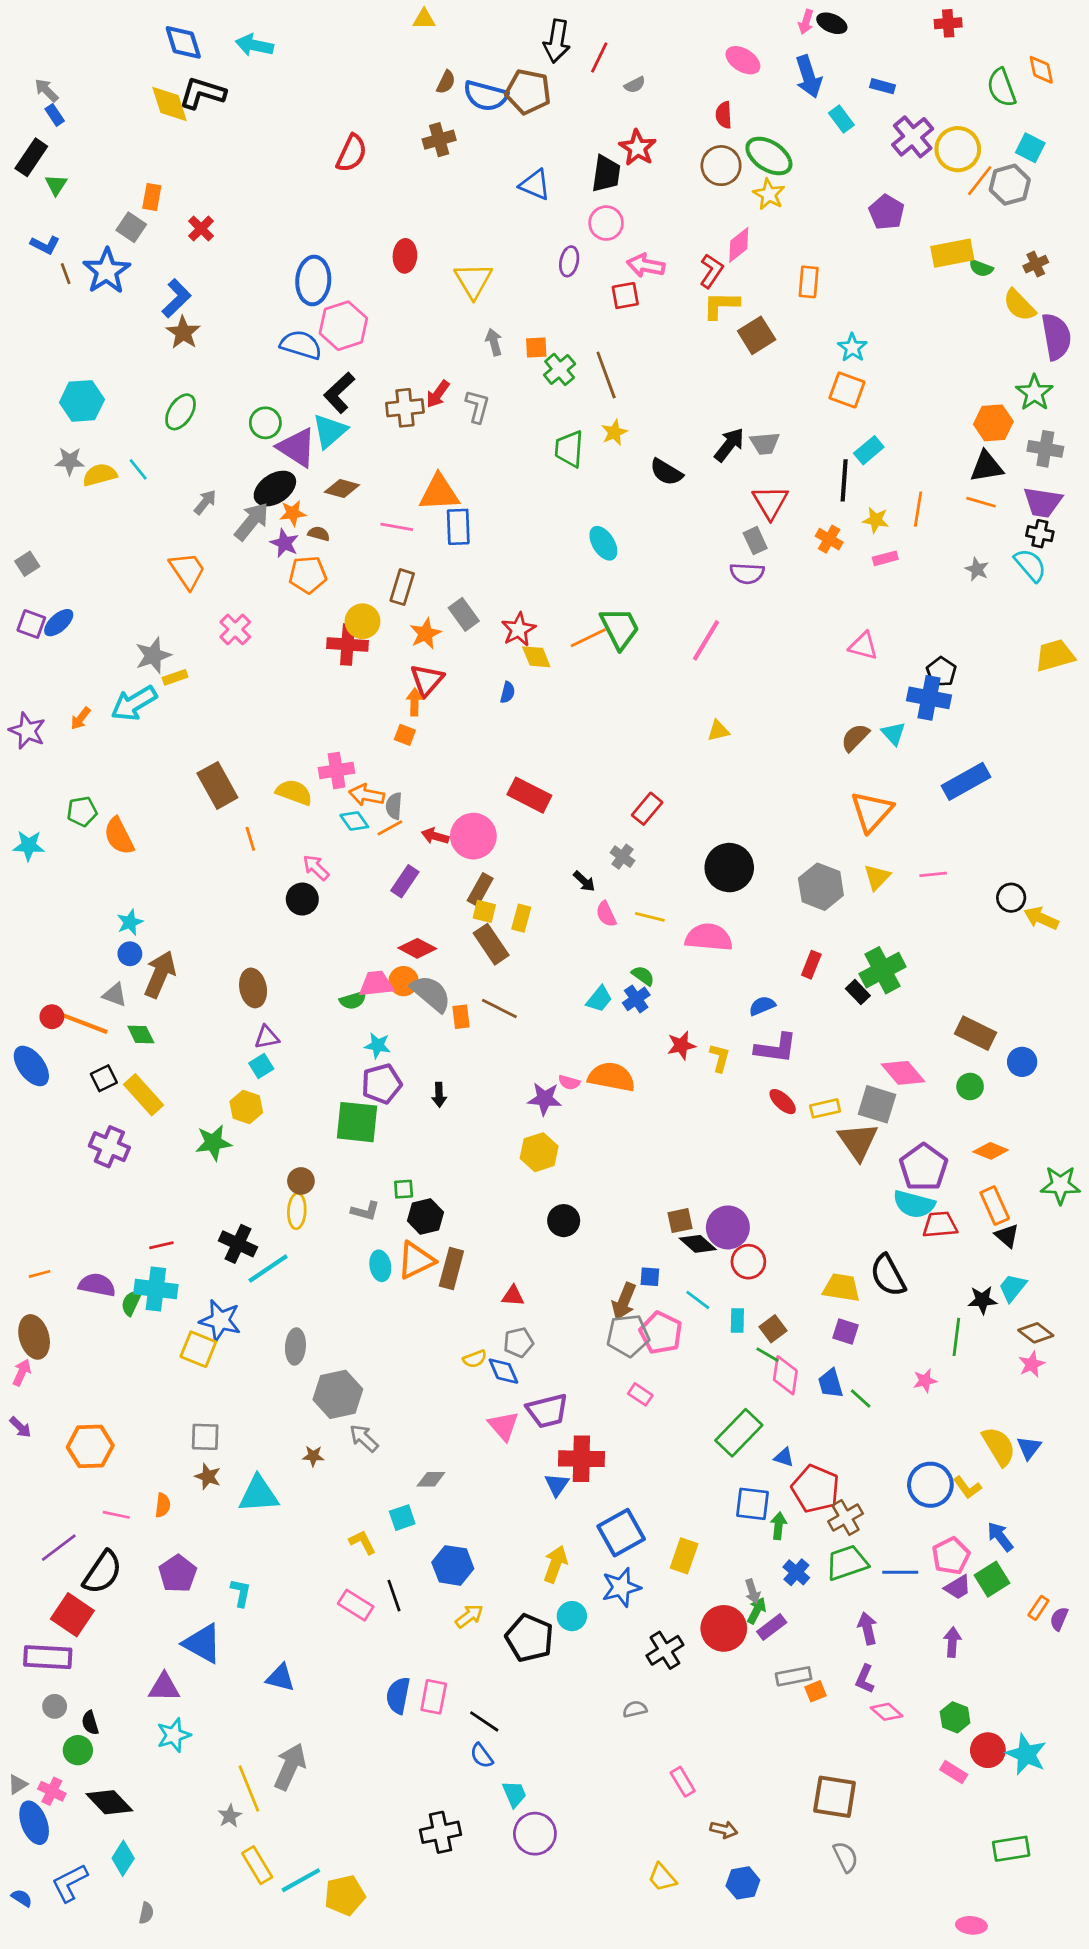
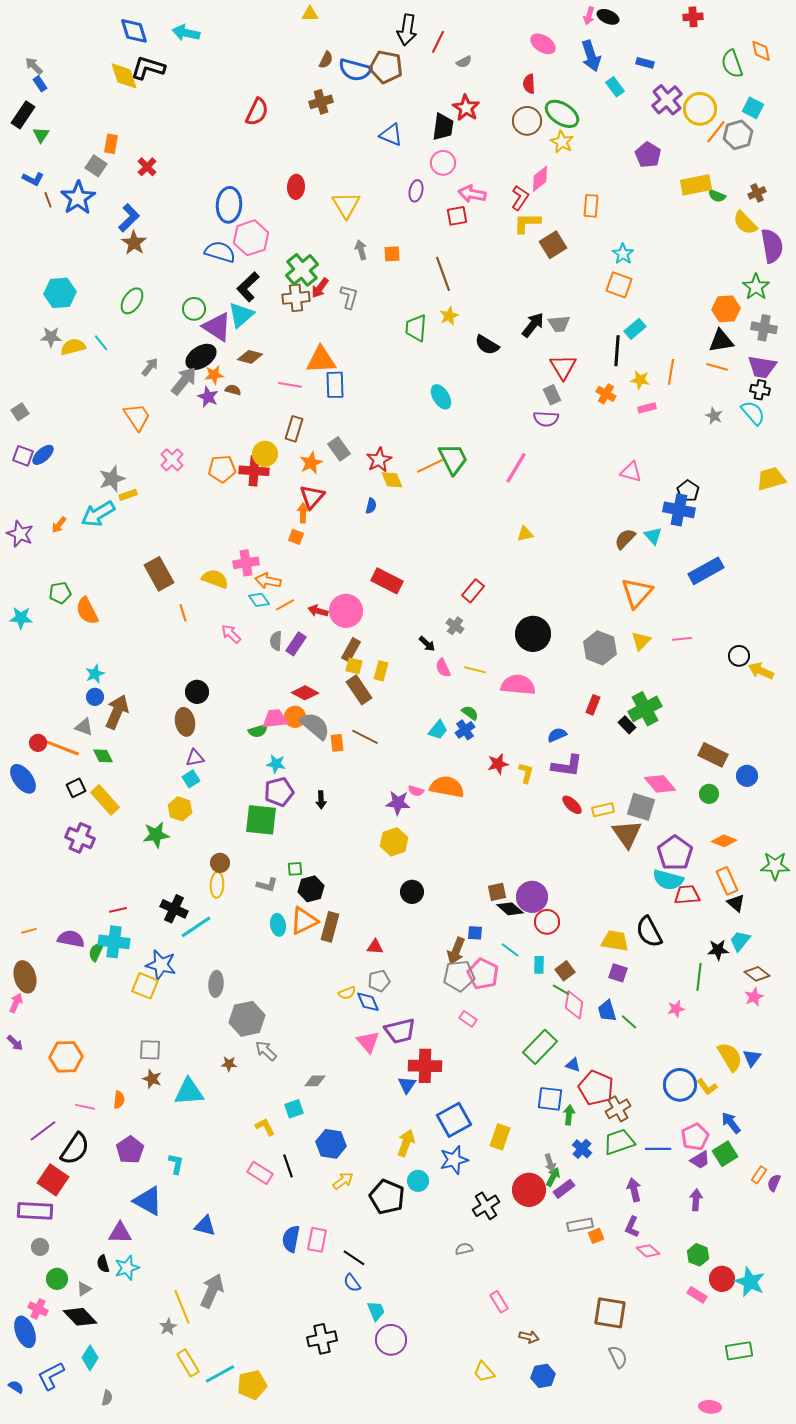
green cross: (560, 369) -> (302, 270), moved, size x1.4
orange pentagon: (308, 575) -> (222, 469), moved
gray semicircle: (394, 806) -> (276, 641), moved
black circle: (302, 899) -> (197, 692), moved
black semicircle: (90, 1723) -> (103, 1264), moved
gray triangle: (18, 1784) -> (84, 1289), moved

